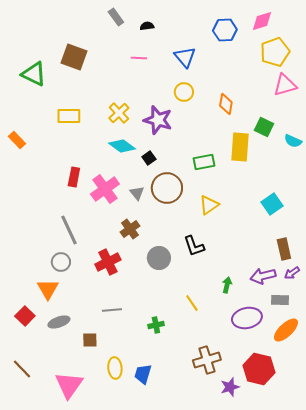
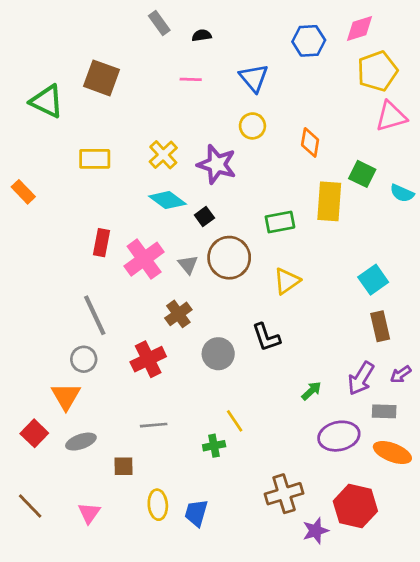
brown rectangle: (284, 249) -> (380, 326), moved
purple arrow: (263, 276) -> (361, 378), turned -45
green arrow: (227, 285) -> (311, 391), turned 35
yellow line: (192, 303) -> (235, 421), moved
orange ellipse: (286, 330) -> (392, 453), turned 64
pink triangle: (69, 385) -> (89, 513), moved, size x0.6

